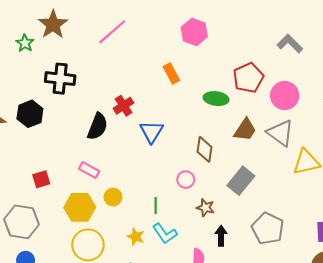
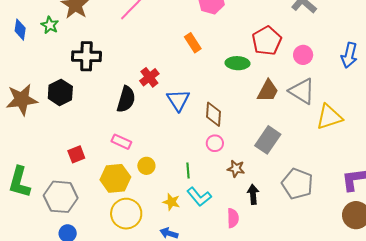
pink circle: (285, 96) -> (303, 55), size x0.7
brown diamond: (205, 149) -> (214, 114), moved

